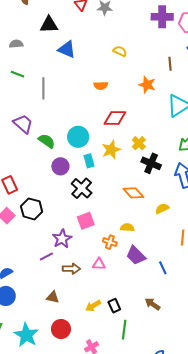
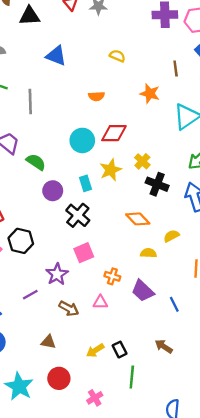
black triangle: (49, 25) -> (30, 16), moved
cyan circle: (78, 137) -> (82, 140), moved
yellow semicircle: (127, 227) -> (148, 253), moved
purple line: (46, 256) -> (30, 295), moved
brown arrow: (71, 269) -> (69, 308), turned 30

